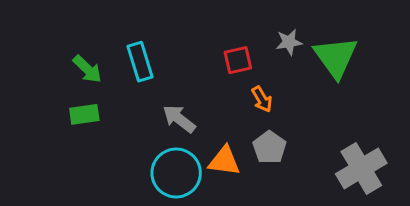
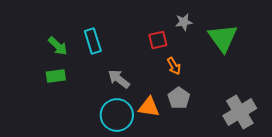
gray star: (289, 42) -> (184, 22), moved

